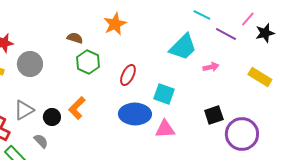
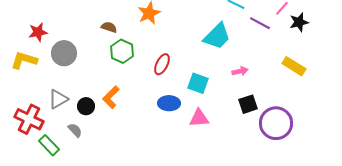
pink arrow: (211, 67) -> (240, 71), moved
blue ellipse: (135, 114) -> (169, 103), size x0.7

